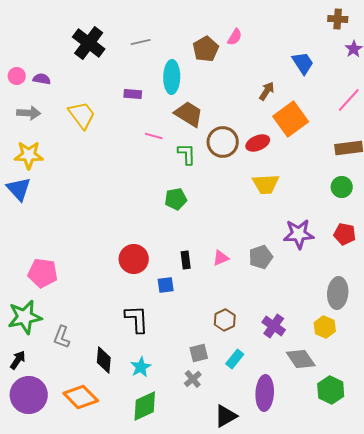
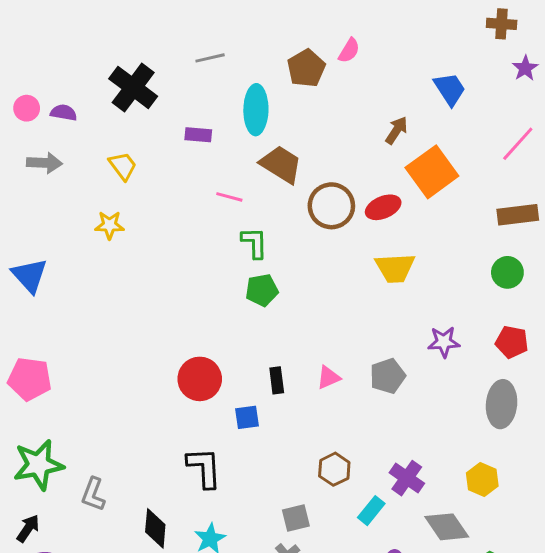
black cross: (89, 43) -> (133, 87), moved
yellow trapezoid: (82, 115) -> (123, 166), size x0.7
green L-shape: (187, 154) -> (254, 243), moved
yellow star: (29, 155) -> (109, 225), moved, size x0.7
purple star: (299, 234) -> (444, 342), size x0.7
pink pentagon: (43, 273) -> (30, 379), moved
gray ellipse: (338, 293) -> (502, 404), moved
cyan rectangle: (235, 359) -> (371, 511), moved

